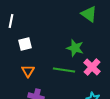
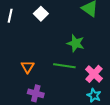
white square: (25, 44) -> (41, 14), moved, turned -32
pink cross: (92, 67) -> (94, 74), moved

